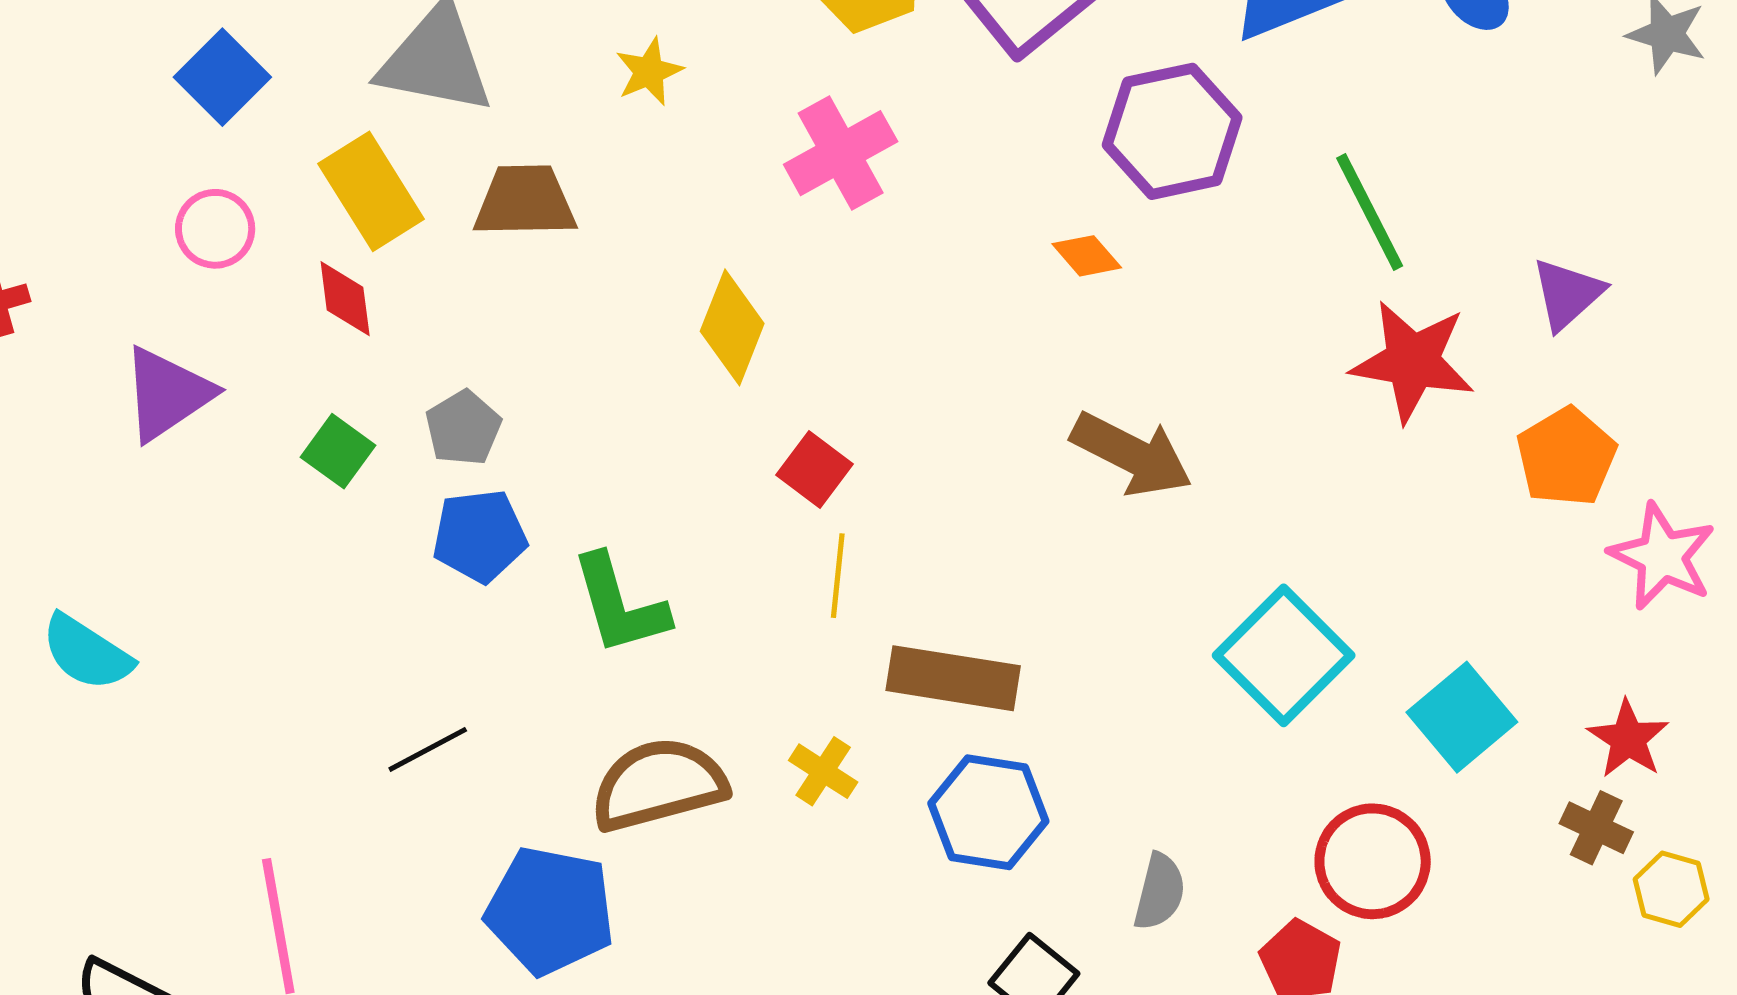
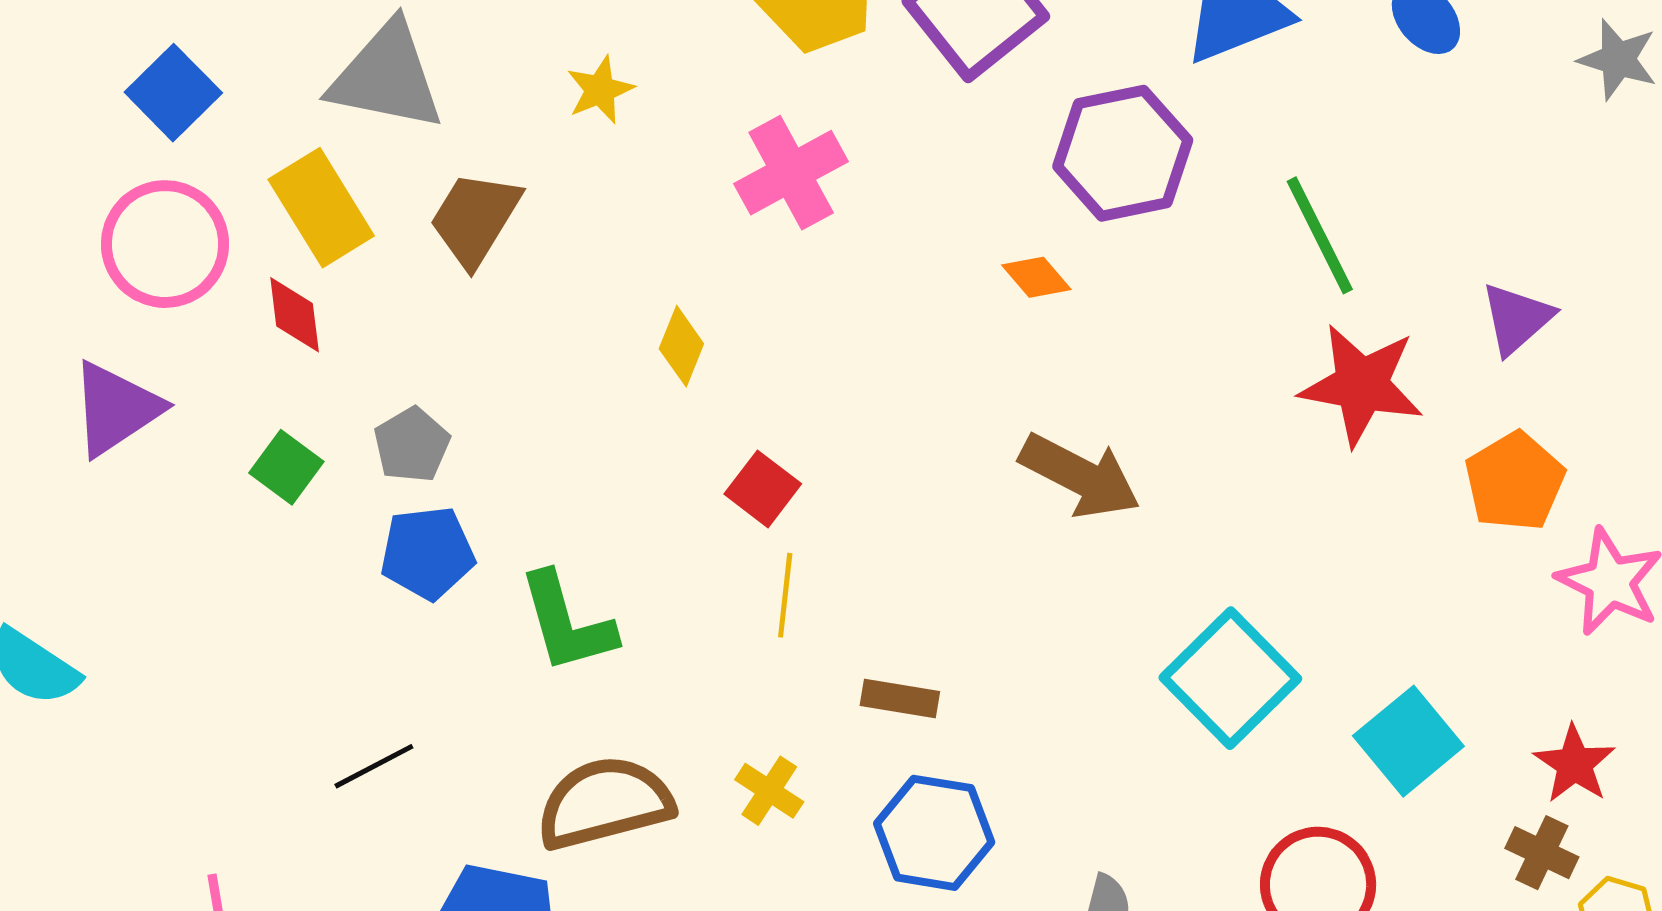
brown trapezoid: (525, 201) -> (475, 219), turned -58
pink circle: (215, 229) -> (165, 244), size x1.6
yellow diamond: (732, 327) -> (681, 346), size x0.7
brown rectangle: (953, 678) -> (900, 699), size x0.6

